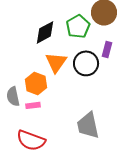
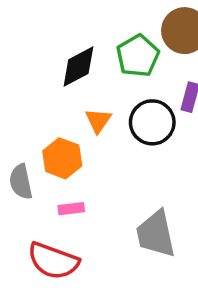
orange triangle: (56, 62) -> (98, 121), size x0.7
pink rectangle: (33, 105) -> (71, 209), moved

